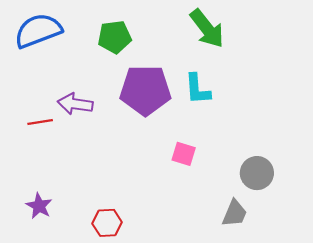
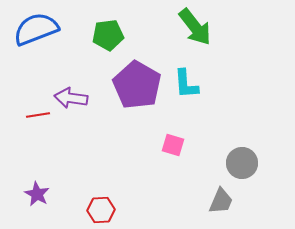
purple pentagon: (145, 90) -> (137, 85), turned 30

